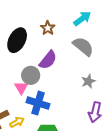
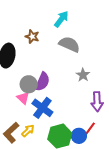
purple semicircle: (48, 60) -> (42, 82), moved
blue cross: (38, 103) -> (42, 108), turned 35

